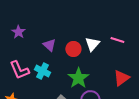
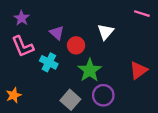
pink line: (117, 40) -> (142, 14), moved
red circle: (73, 49) -> (76, 45), moved
pink L-shape: (19, 70) -> (23, 46), moved

